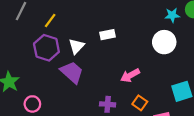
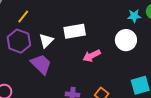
white rectangle: (107, 35) -> (75, 31), size x1.5
pink arrow: (130, 75) -> (92, 56), moved

